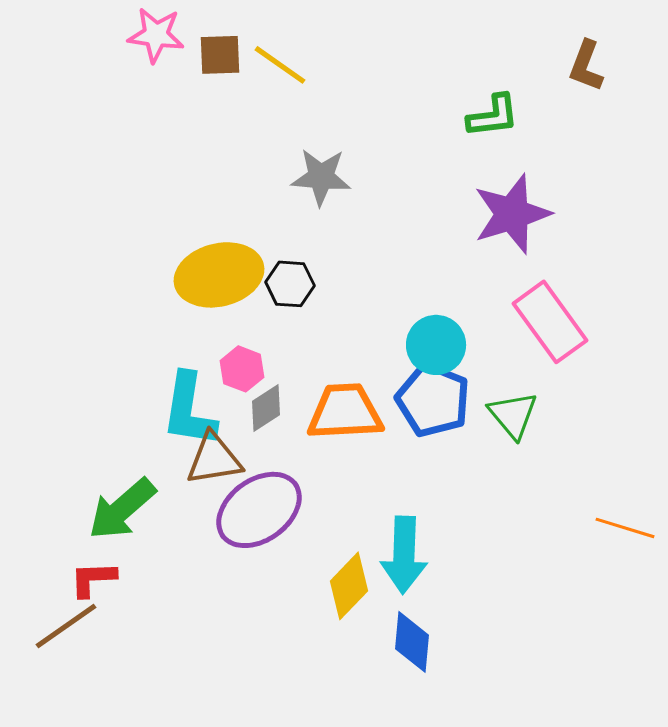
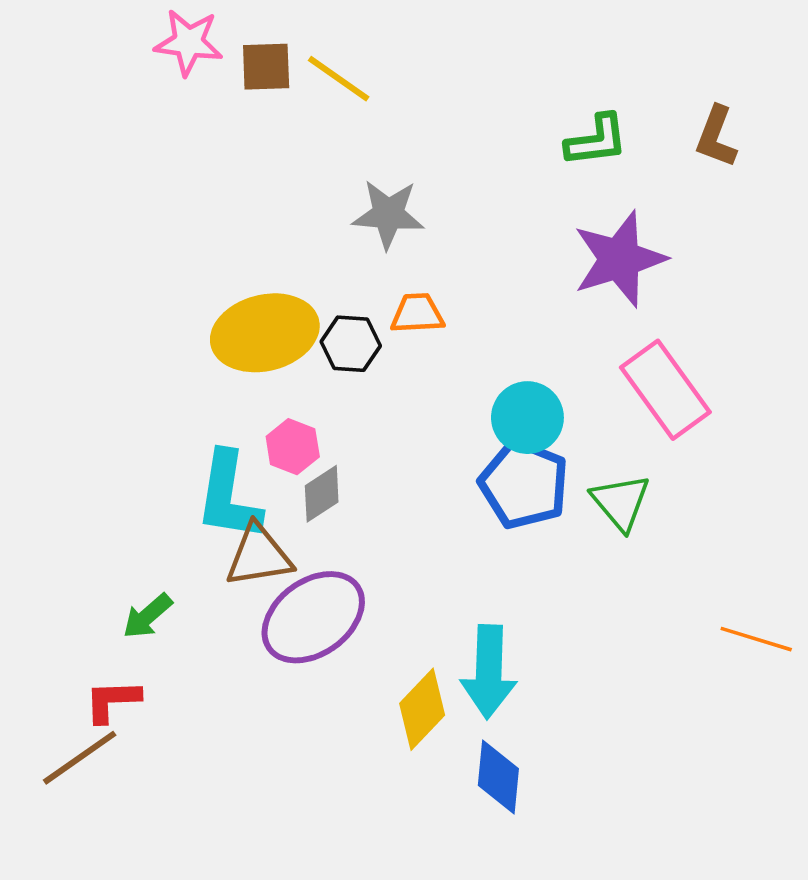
brown L-shape: (586, 66) -> (716, 137), moved
orange trapezoid: (345, 412) -> (417, 313), moved, size x0.6
green arrow: (122, 509) -> (147, 616), size x0.6

